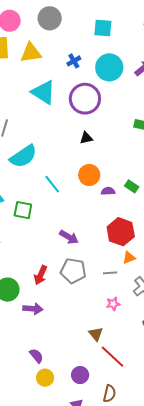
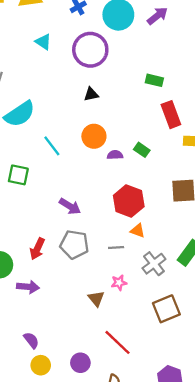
cyan triangle: (43, 92) -> (43, 42), size x0.6
orange triangle: (129, 258) -> (138, 231), turned 40
brown triangle: (96, 334) -> (96, 299), moved

